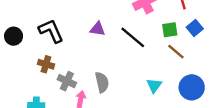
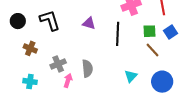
black line: (133, 37) -> (118, 34), turned 45
brown cross: (46, 64) -> (30, 48), moved
gray cross: (67, 81) -> (58, 64), turned 35

